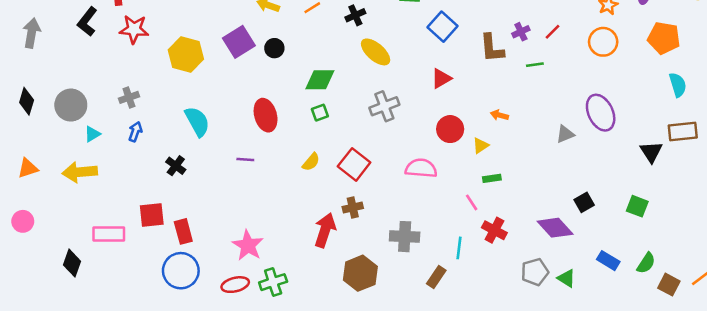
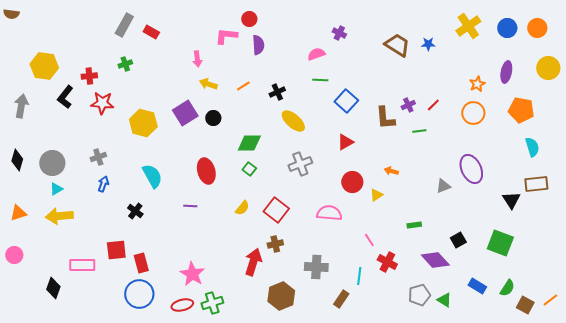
green square: (320, 113) -> (249, 169), turned -32
cyan triangle: (92, 134) -> (56, 189), moved
green rectangle: (492, 178) -> (414, 225), moved
green square: (637, 206) -> (500, 243), size x1.5

